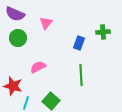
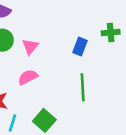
pink triangle: (46, 23) -> (30, 47), moved

